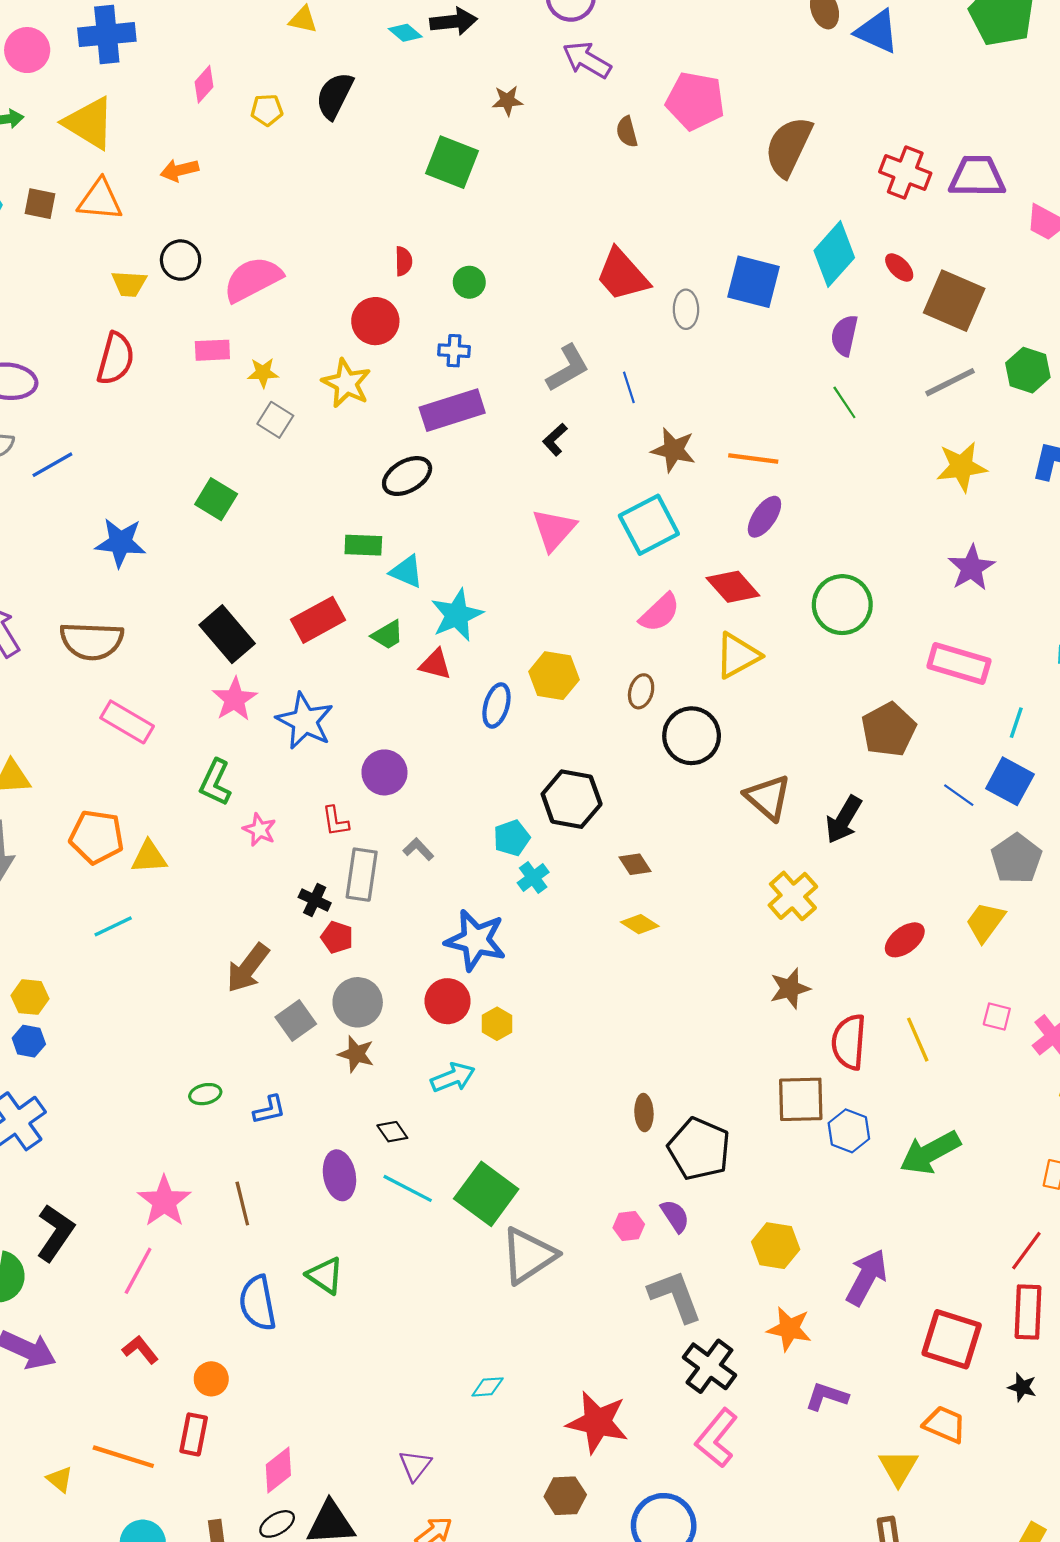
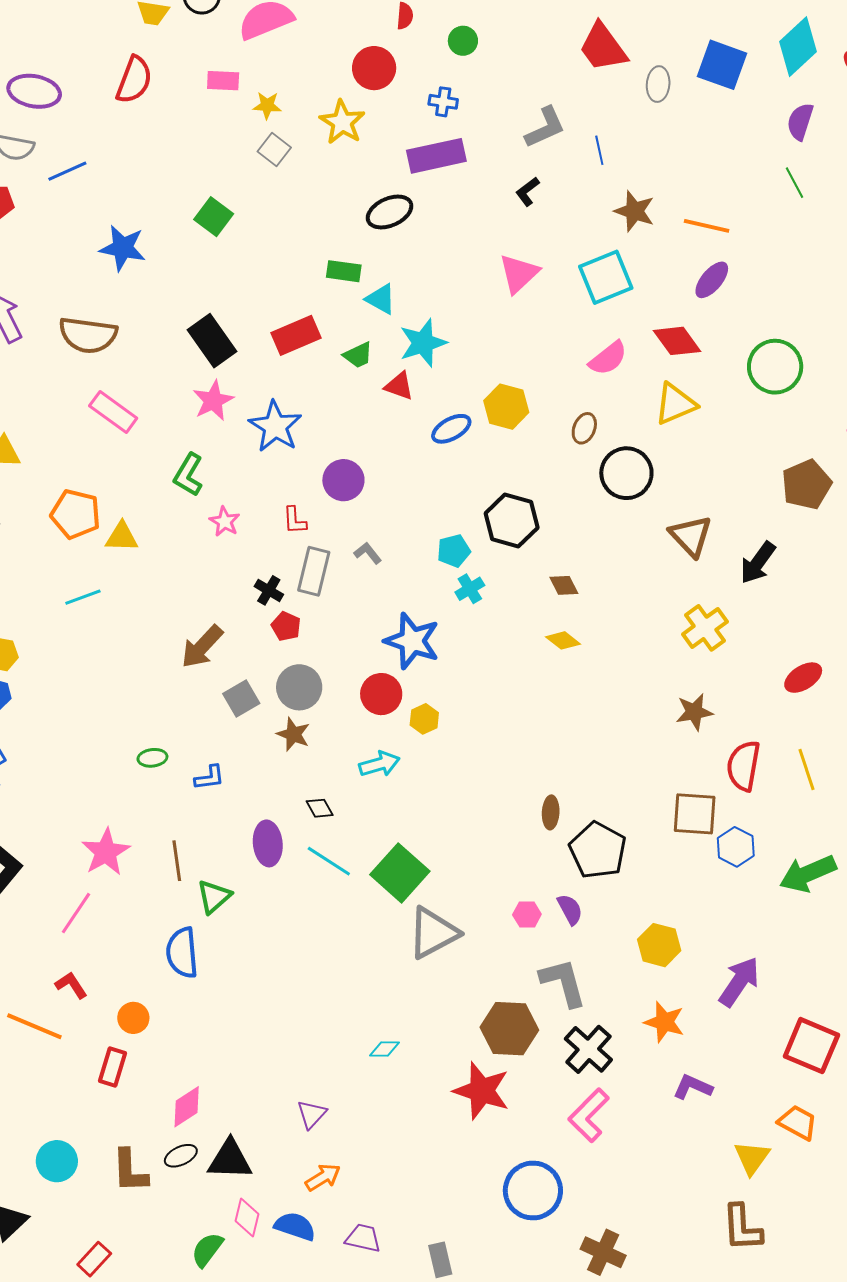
blue ellipse: (496, 705) -> (451, 429), turned 39
green triangle: (325, 1276) -> (214, 897), moved, turned 39
orange line: (123, 1457) -> (34, 1026), moved
brown hexagon: (565, 1496) -> (509, 1029), moved, size x1.5

